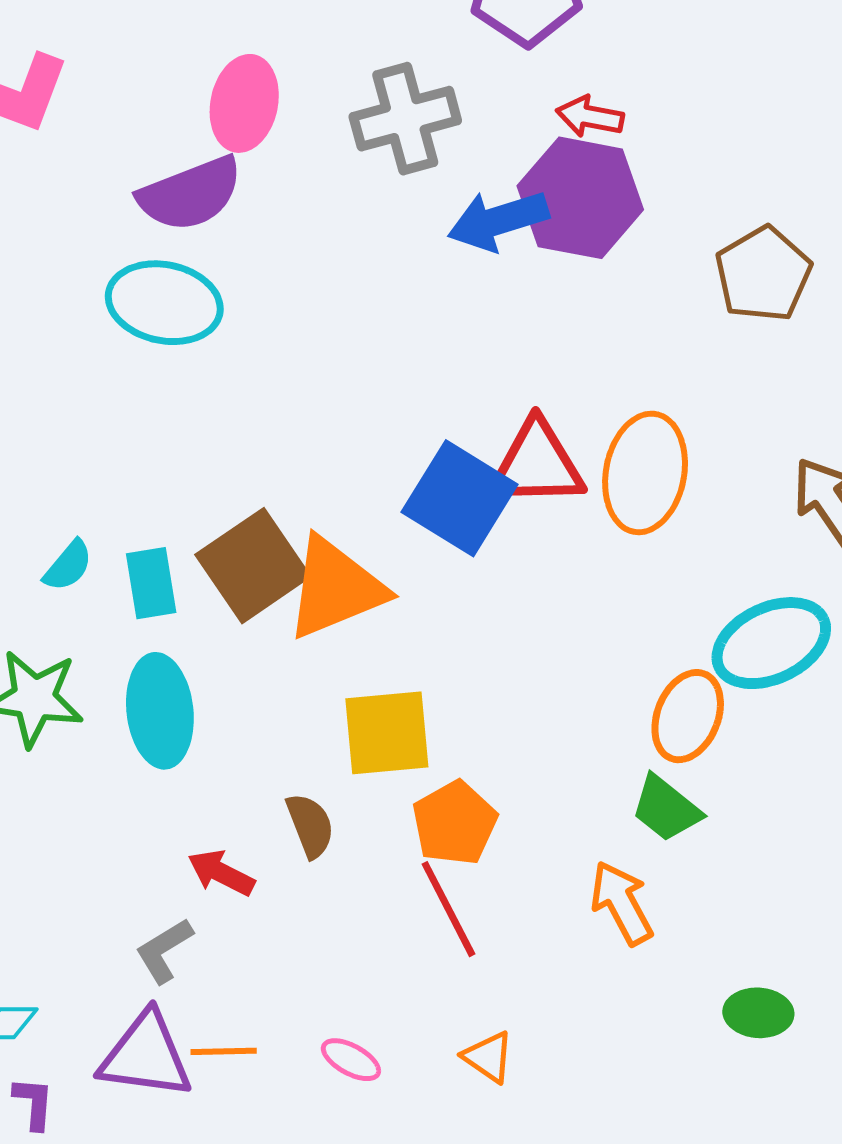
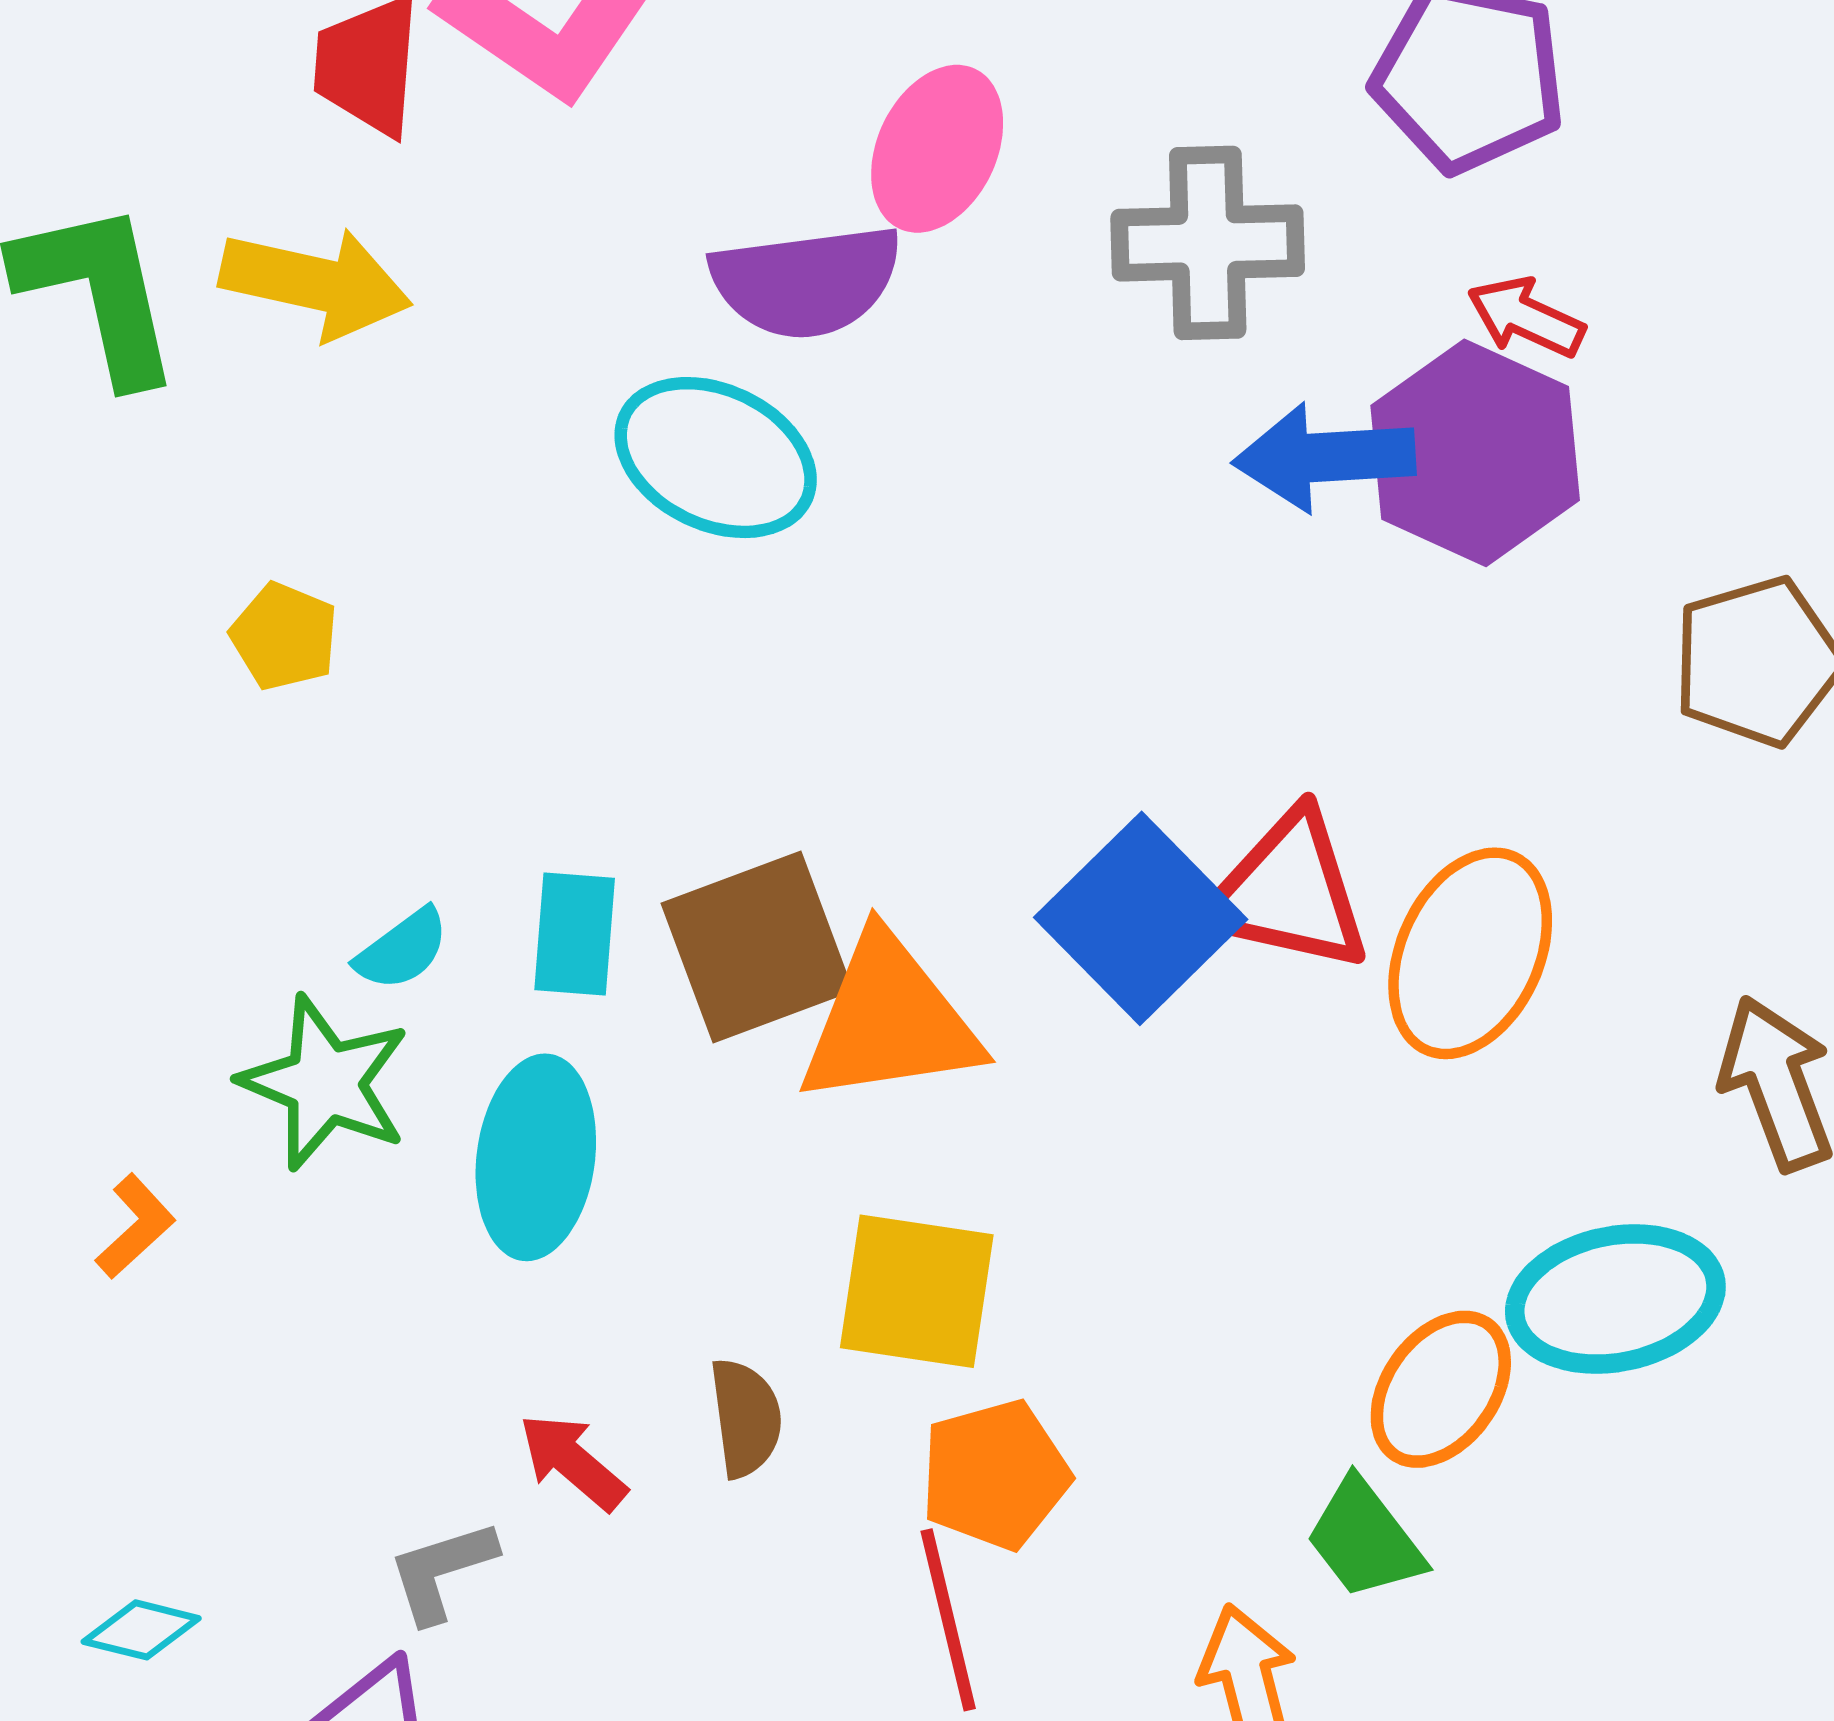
cyan semicircle: (68, 566) -> (402, 949), moved

